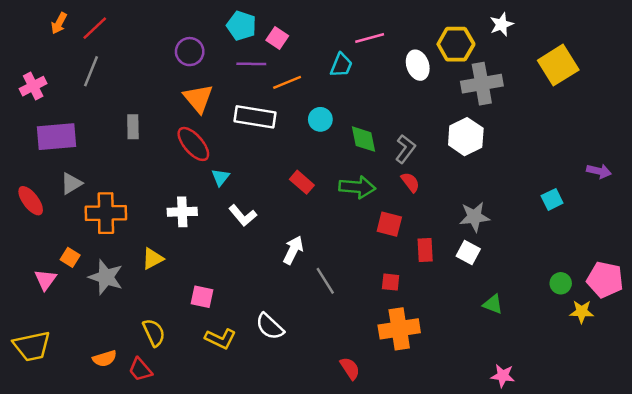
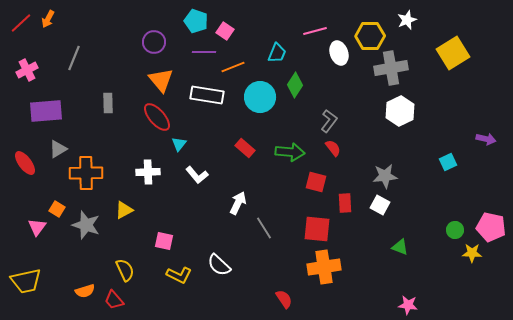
red line: (95, 28) -> (21, 23), moved
pink line: (370, 38) -> (315, 31), moved
cyan circle: (320, 119) -> (260, 97), size x1.6
white hexagon: (466, 137) -> (400, 111), moved
green diamond: (363, 139) -> (295, 85), moved, turned 45
red square: (391, 282) -> (317, 229), size x1.8

